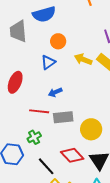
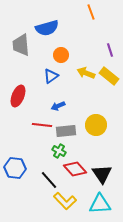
yellow circle: (91, 129) -> (96, 125), moved
green cross: (34, 137) -> (59, 151), moved, turned -32

